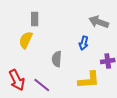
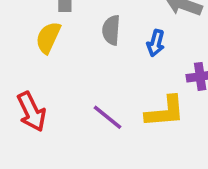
gray semicircle: (57, 59) -> (111, 30), moved
purple line: (42, 85) -> (107, 117), moved

